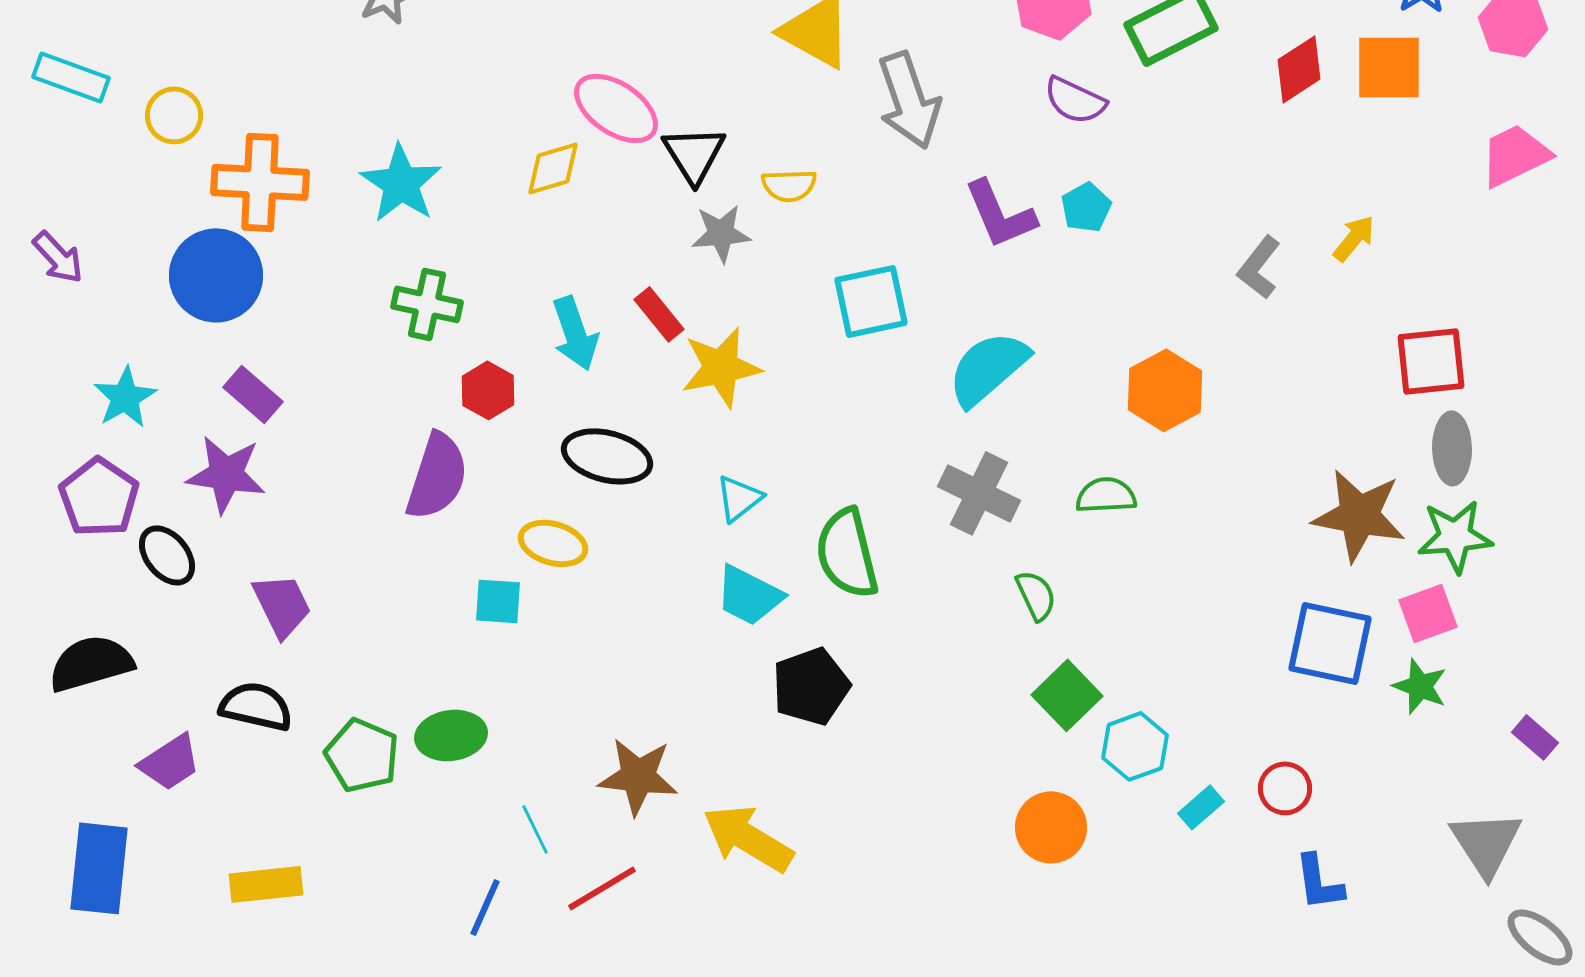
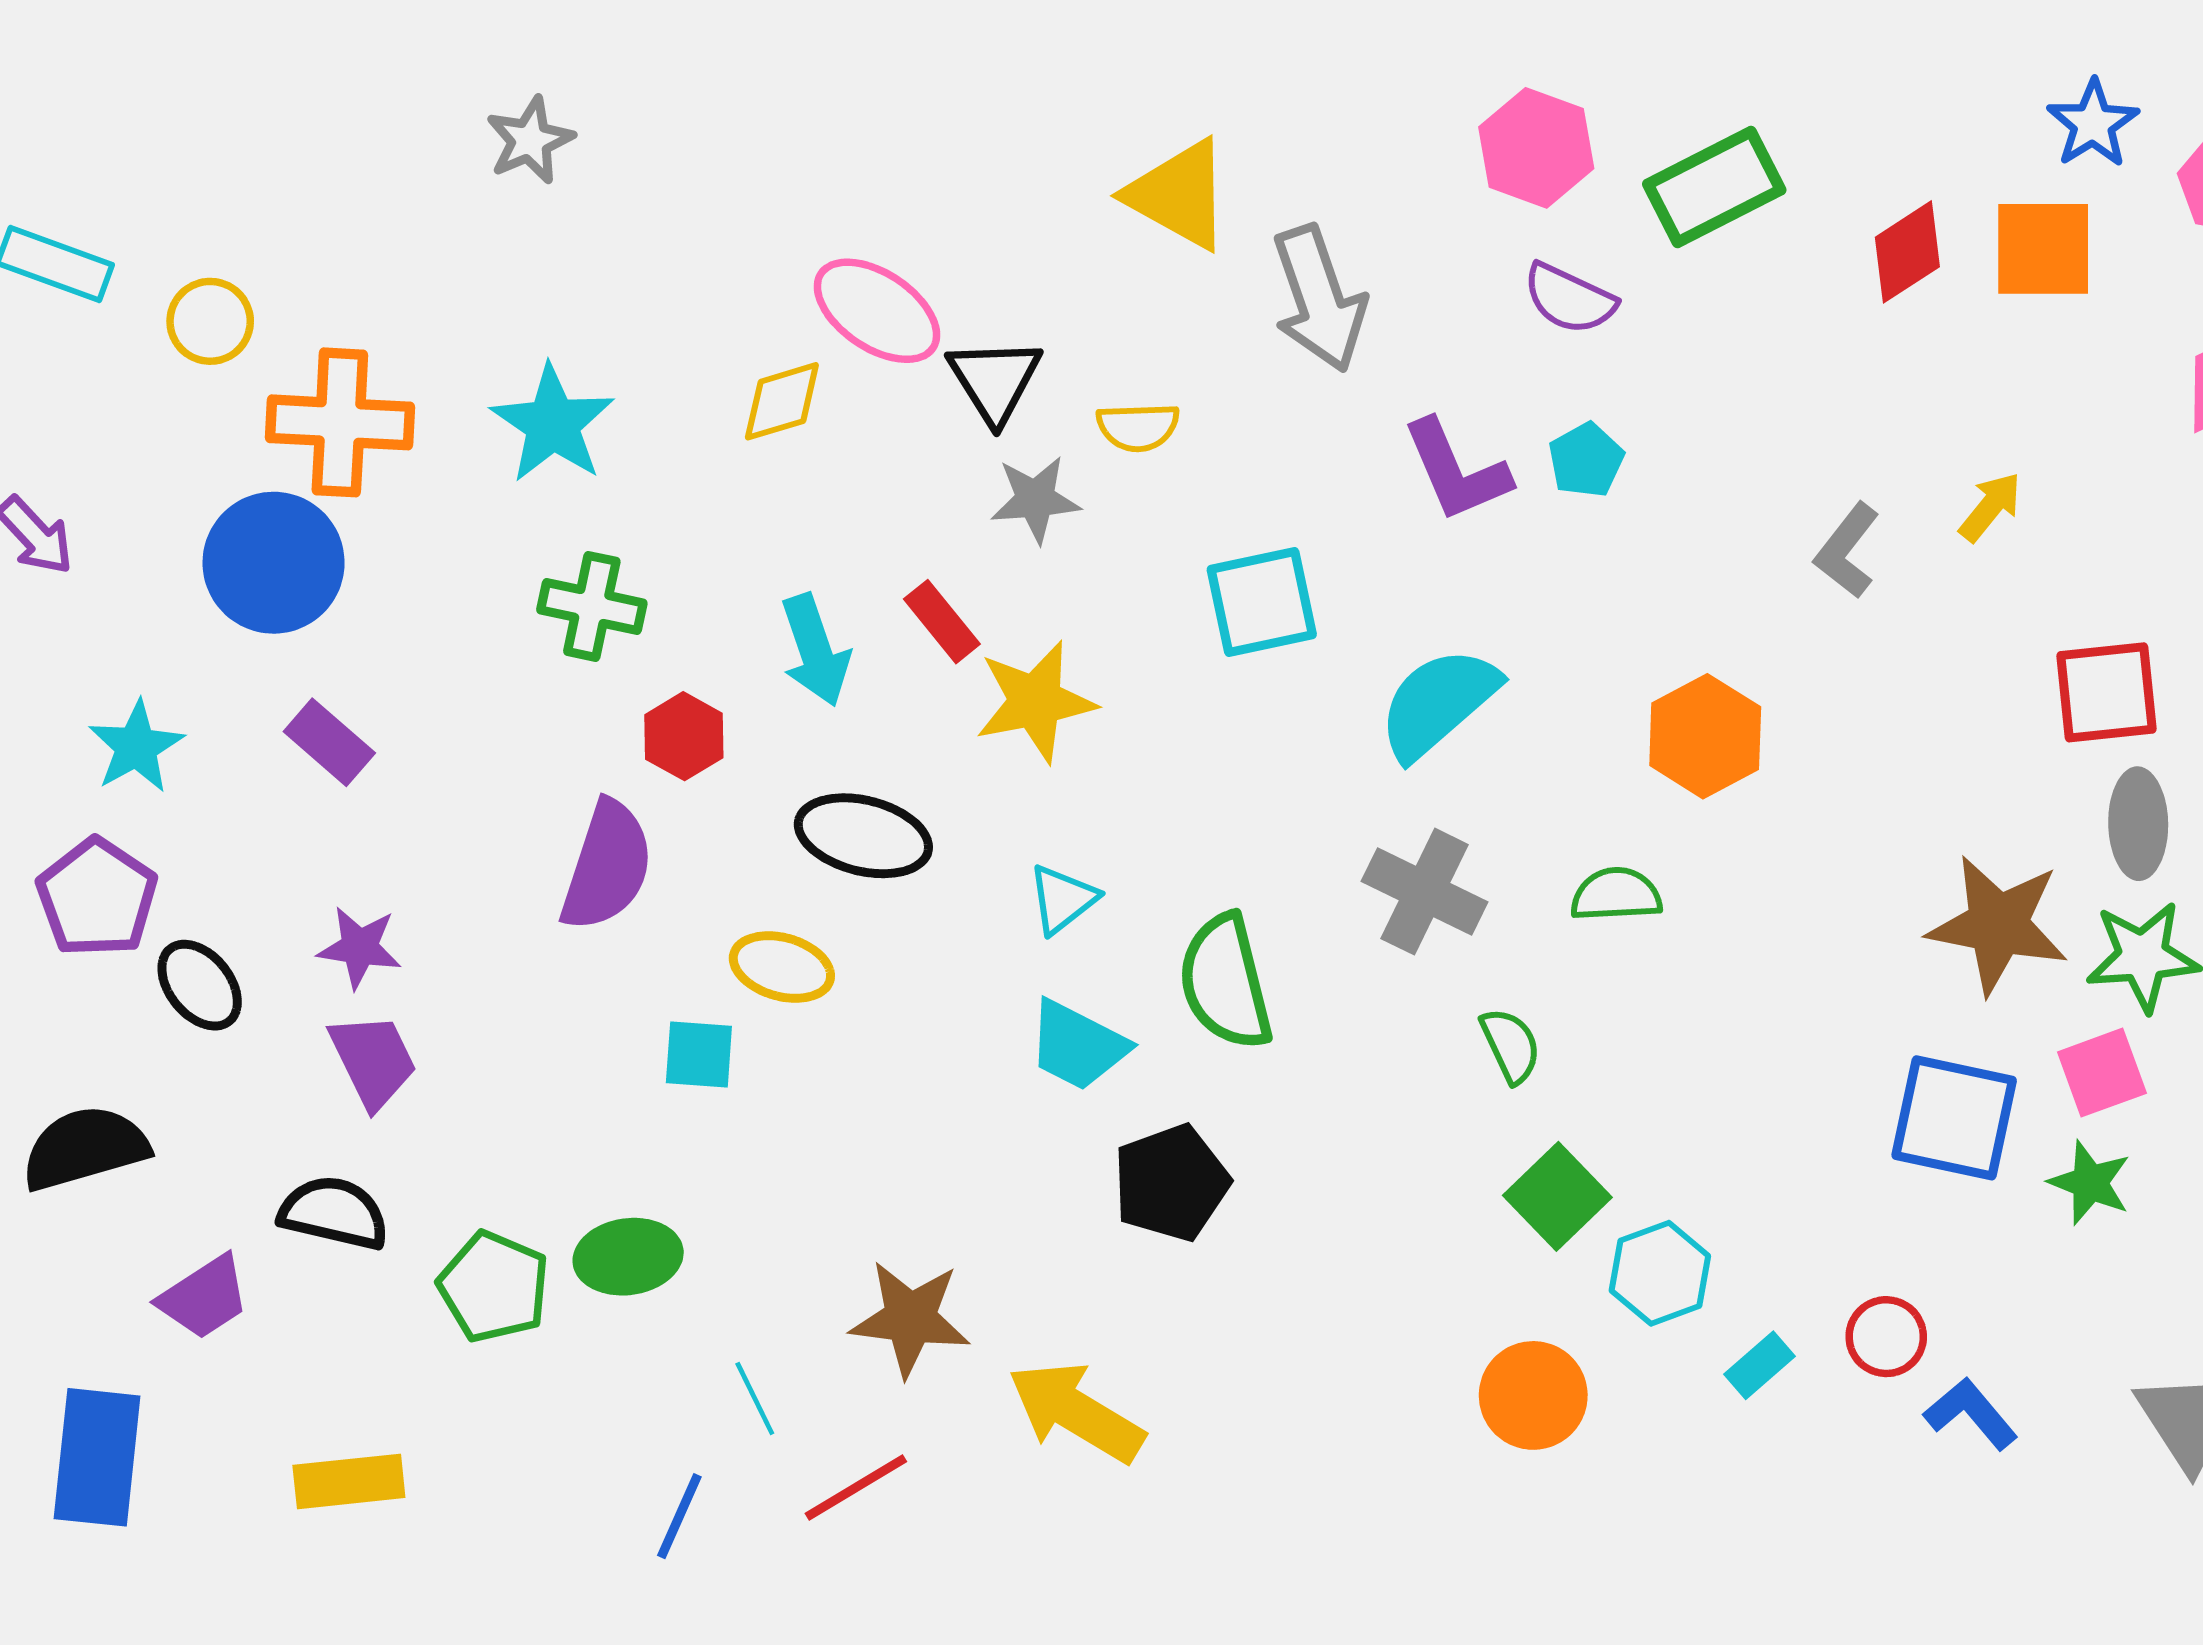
purple star: (226, 474) -> (360, 947), moved, size x0.7
blue L-shape: (1319, 882) -> (1971, 1414), moved, turned 148

